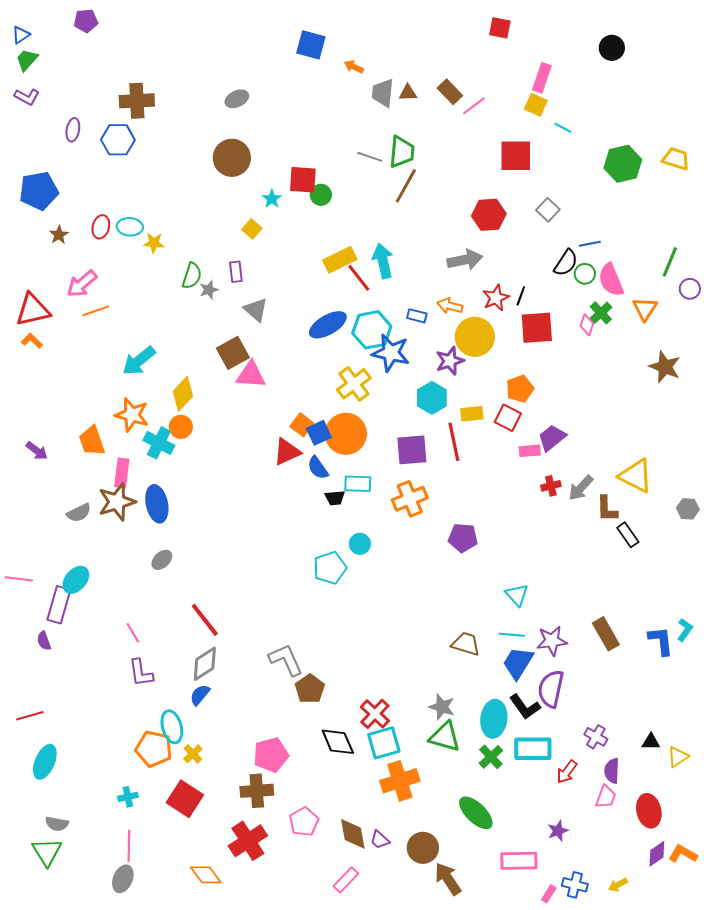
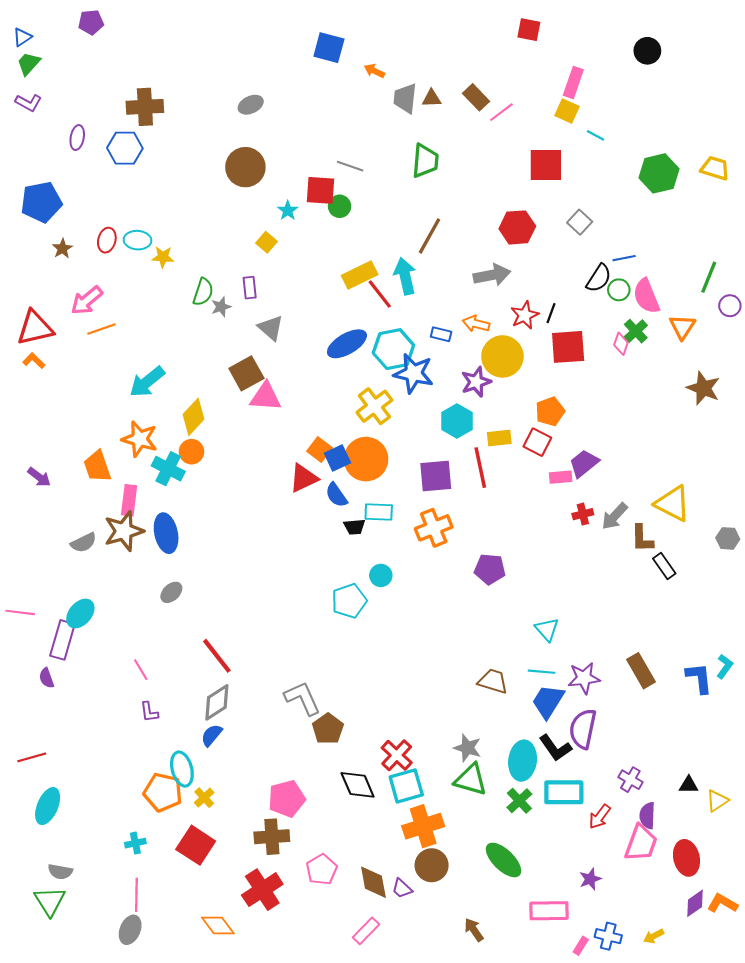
gray line: (370, 157) -> (350, 166), moved
brown line: (406, 186) -> (429, 236), moved
purple L-shape: (141, 673) -> (149, 712), size x0.7
pink trapezoid: (606, 797) -> (641, 843), size x1.5
brown circle: (423, 848) -> (432, 865), moved
brown arrow: (448, 879) -> (474, 930), size x0.7

